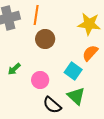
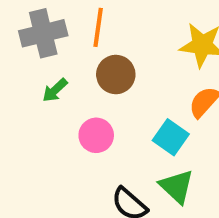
green arrow: (14, 69) -> (55, 90), moved
pink circle: (40, 80) -> (96, 135), moved

